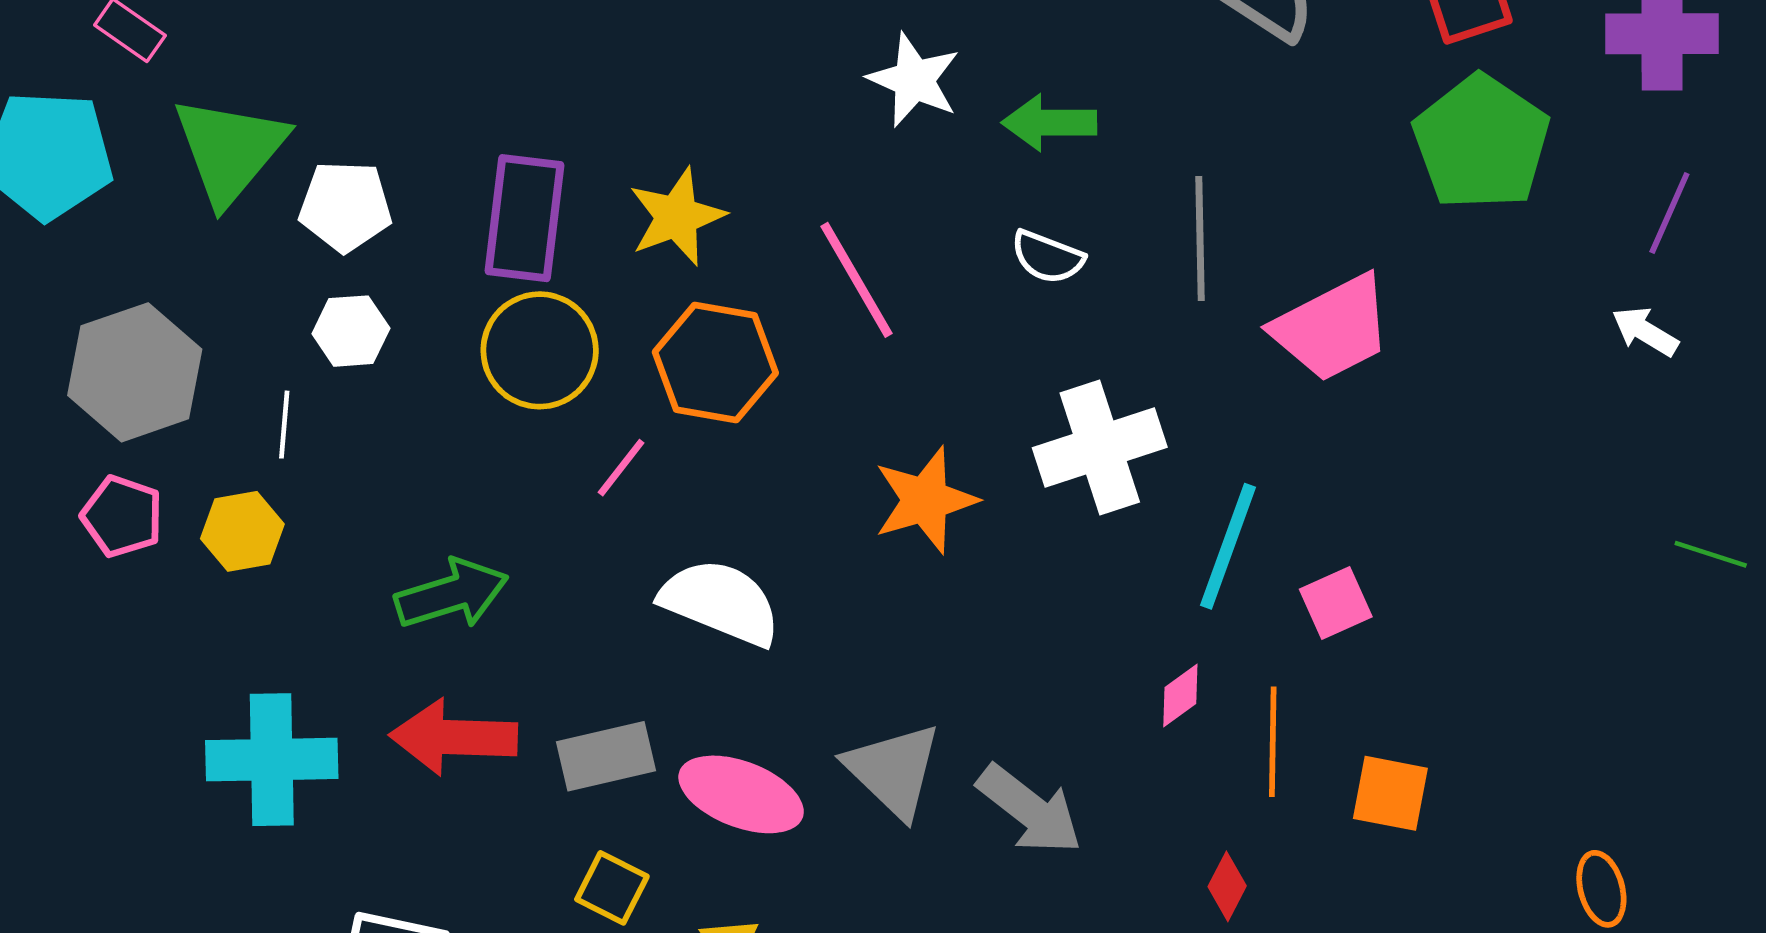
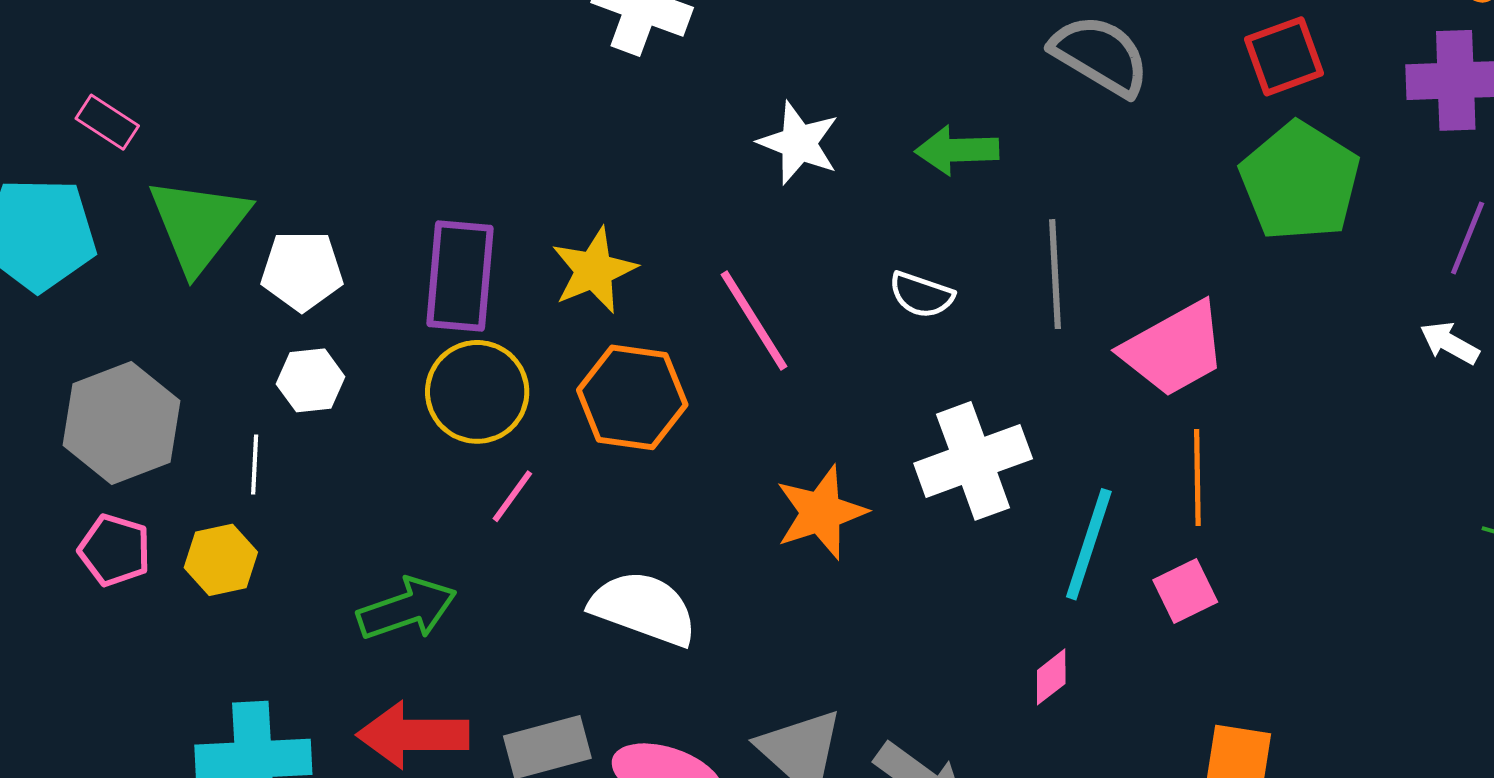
green arrow: (1049, 123) -> (957, 150), moved
pink line: (621, 468) -> (512, 496), moved
orange line: (1273, 742) -> (1197, 477), moved

